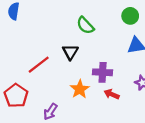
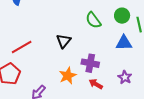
green semicircle: (85, 25) -> (93, 20), moved
red line: (39, 65) -> (22, 47), moved

